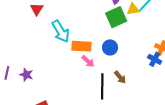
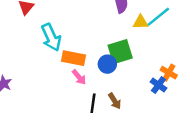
green square: (116, 17) -> (120, 52), moved

